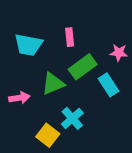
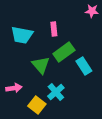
pink star: (119, 53) -> (92, 11), moved
green triangle: (53, 84) -> (41, 65), turned -48
pink arrow: (19, 98) -> (14, 88), moved

